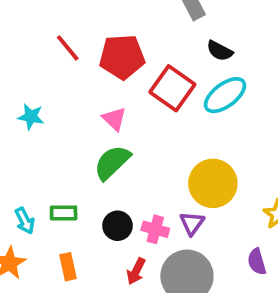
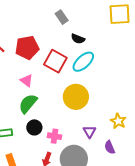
yellow circle: (213, 183) -> (76, 97), moved
purple triangle: (192, 223) -> (89, 132), moved
black circle: (118, 226) -> (34, 127), moved

